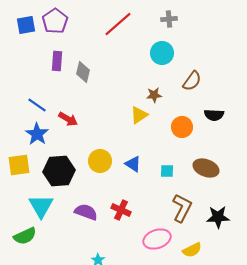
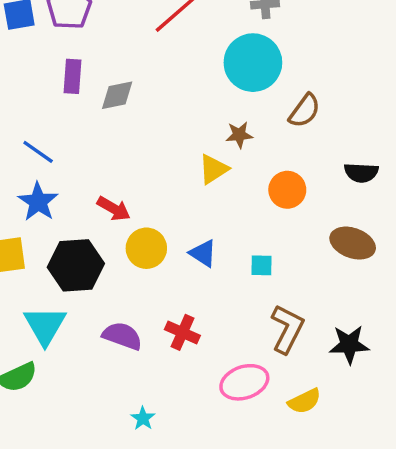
cyan circle: (162, 53) -> (253, 63), size x1.4
gray diamond: (83, 72) -> (117, 95), turned 65
black semicircle: (214, 115) -> (361, 173), moved
red arrow: (68, 119) -> (114, 209), moved
brown ellipse: (206, 168) -> (353, 243), moved

